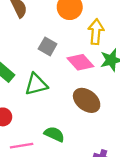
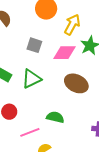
yellow arrow: (96, 32) -> (72, 24), turned 35
pink diamond: (80, 62) -> (65, 53), turned -35

